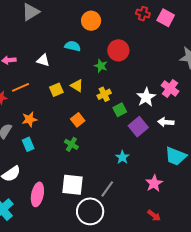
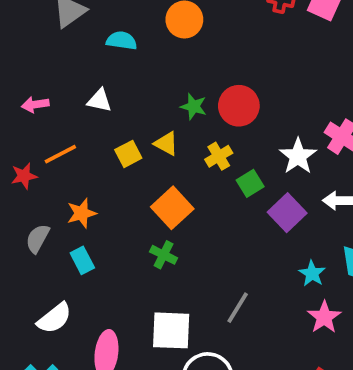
cyan semicircle: (73, 46) -> (122, 41), moved
red circle: (118, 50) -> (239, 106), moved
green star: (101, 66) -> (194, 107), moved
orange square: (78, 120) -> (172, 208), size x1.5
cyan star: (122, 157) -> (312, 274), moved
gray line: (107, 189) -> (238, 308), moved

